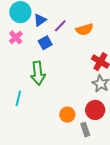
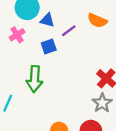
blue triangle: (40, 20) -> (47, 20), turned 40
orange semicircle: (84, 29) -> (97, 21), moved, turned 30

